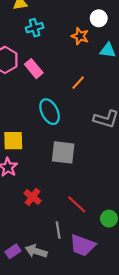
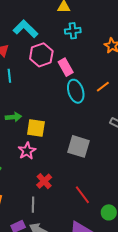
cyan ellipse: (50, 112) -> (76, 91), moved
gray line: (58, 230) -> (33, 205), moved

